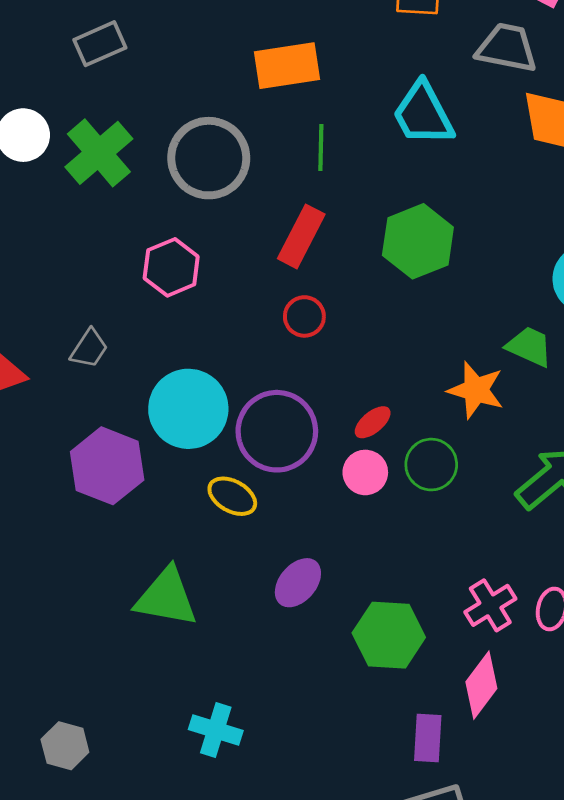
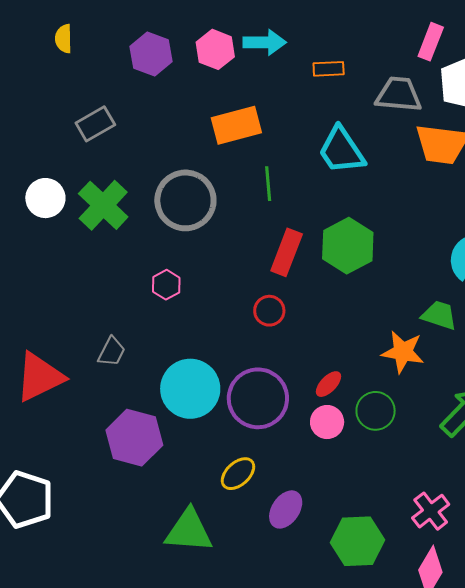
red rectangle: (301, 236) -> (287, 252), moved
pink hexagon: (171, 267) -> (166, 285), size x0.7
yellow ellipse: (232, 496) -> (238, 474), moved, turned -66

